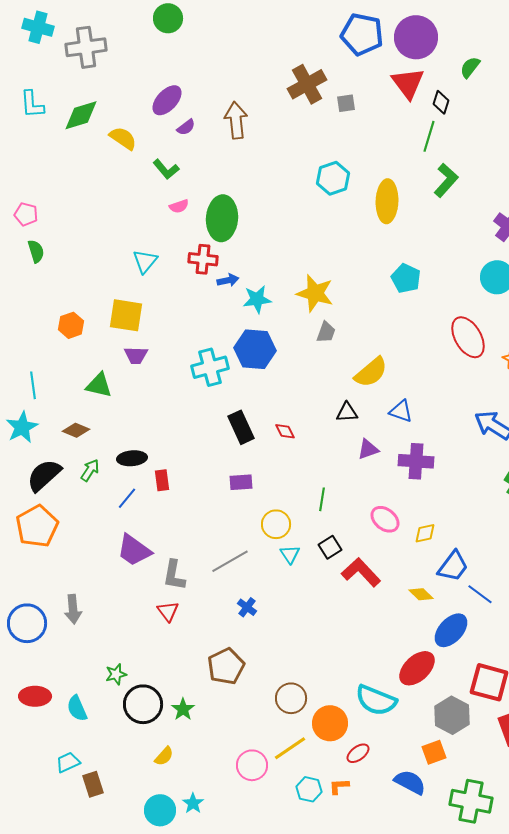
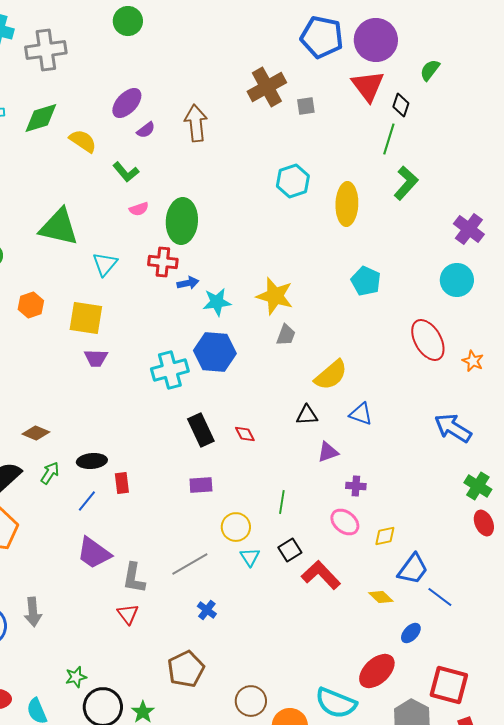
orange hexagon: (71, 325) -> (31, 305), moved
green triangle: (99, 385) -> (59, 227), moved, size x1.5
purple cross: (416, 461) -> (356, 486), moved, size x0.6
blue ellipse: (451, 630) -> (411, 633), size x0.6

